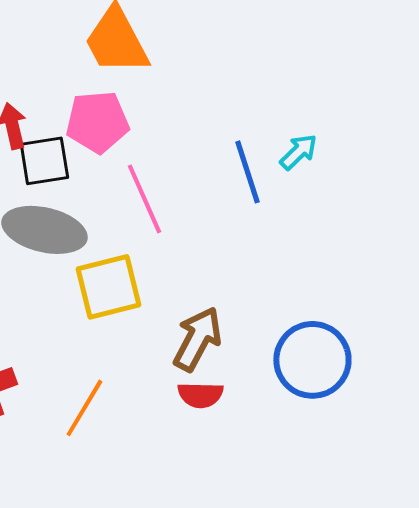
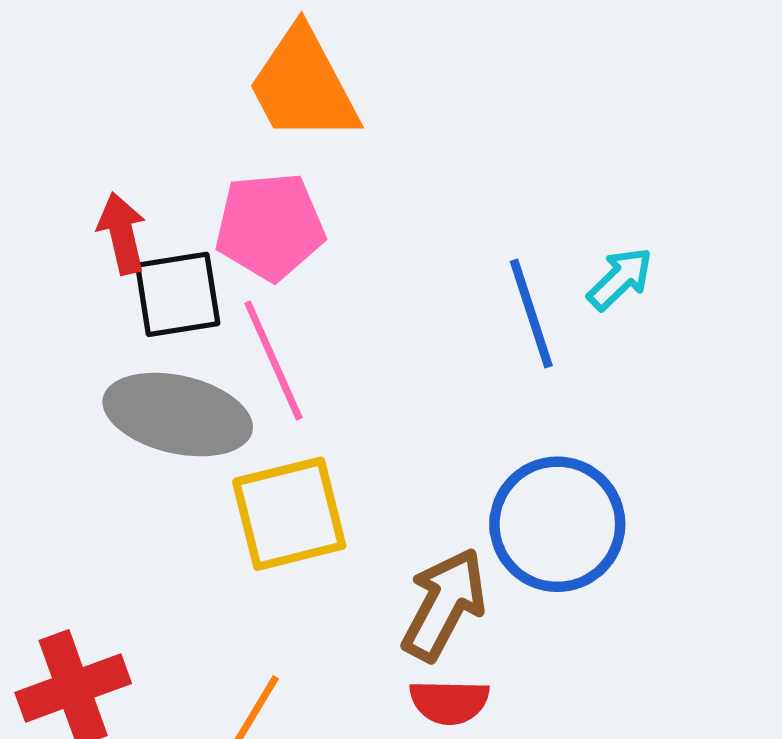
pink line: (144, 199) -> (273, 361), moved
blue circle: (312, 360) -> (557, 524), moved

